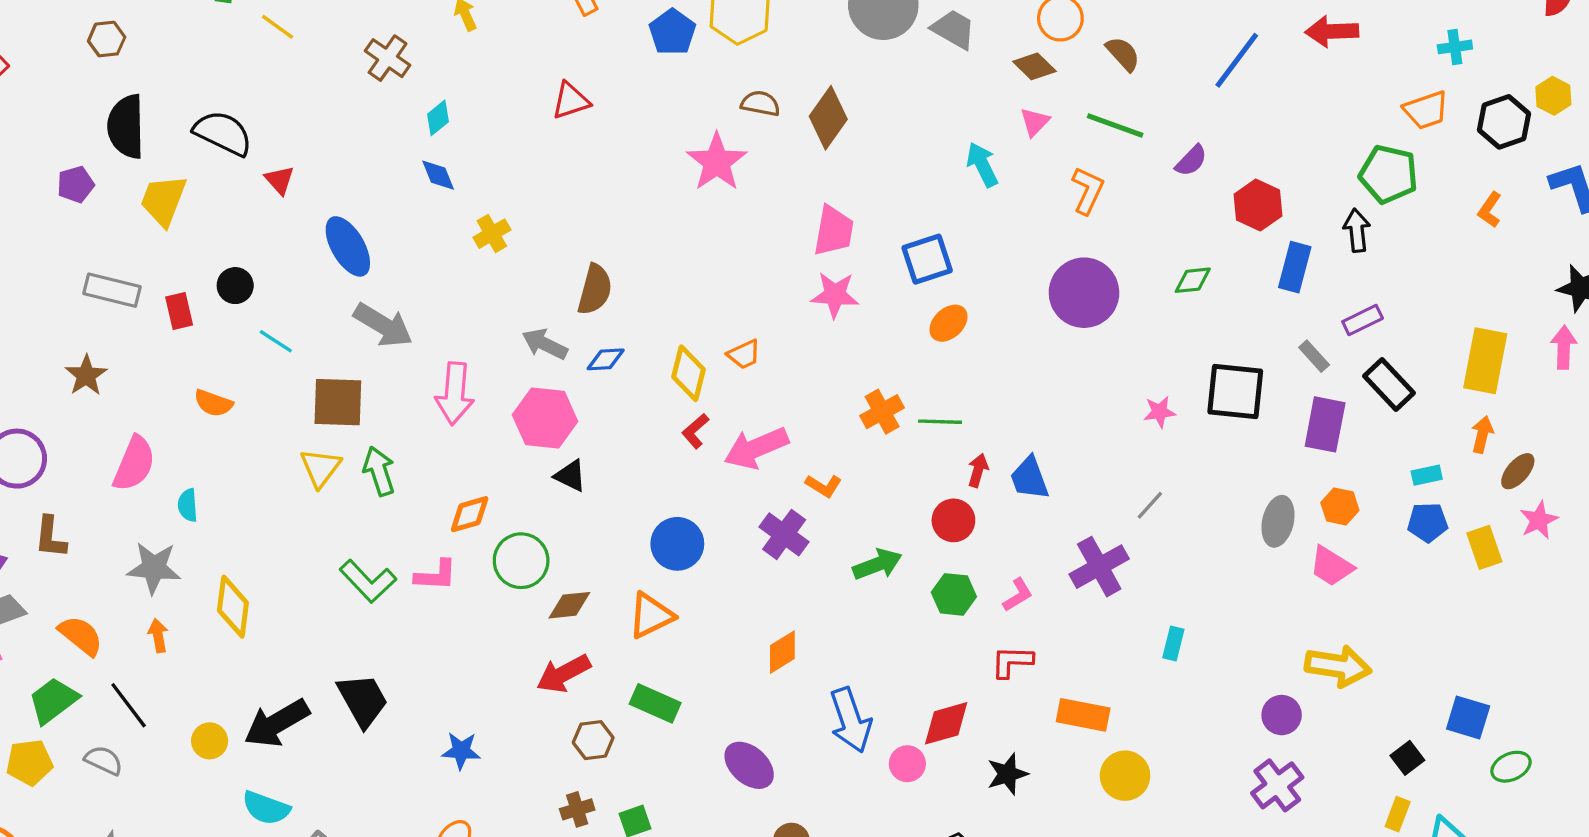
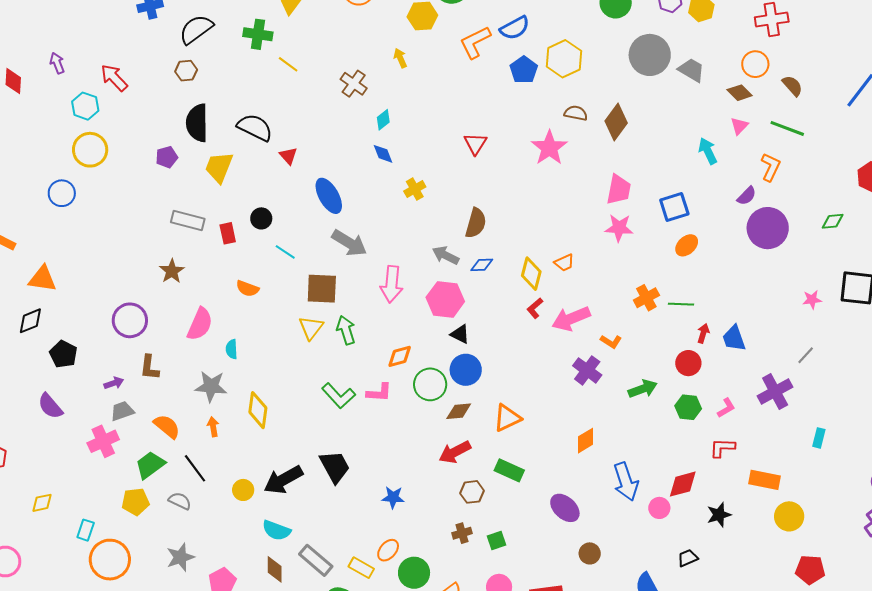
red triangle: (571, 101) -> (475, 144), moved, turned -40
purple semicircle: (1191, 161) -> (747, 196), moved
blue circle: (677, 544) -> (466, 370), moved

